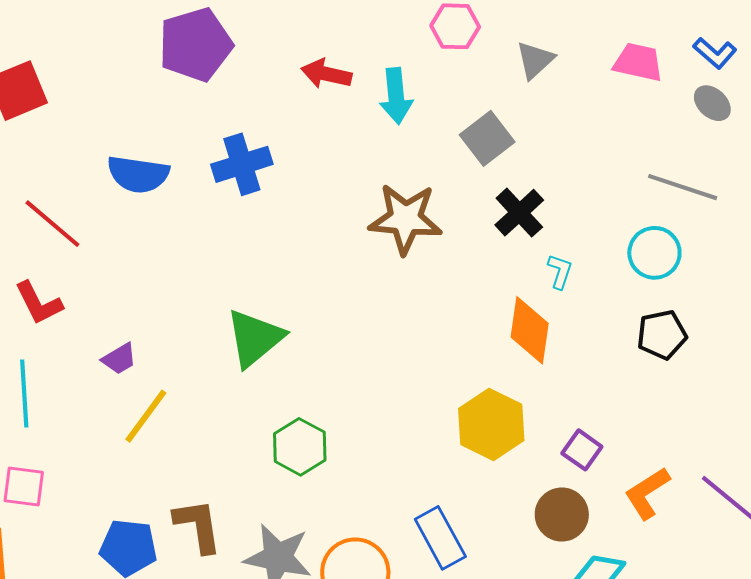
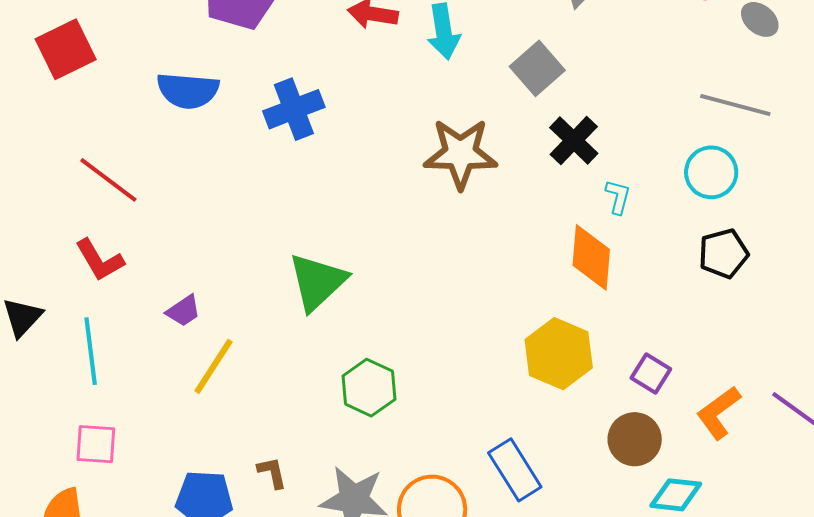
blue semicircle: (138, 174) -> (188, 91), moved
brown L-shape: (198, 526) -> (272, 473), size x0.6

